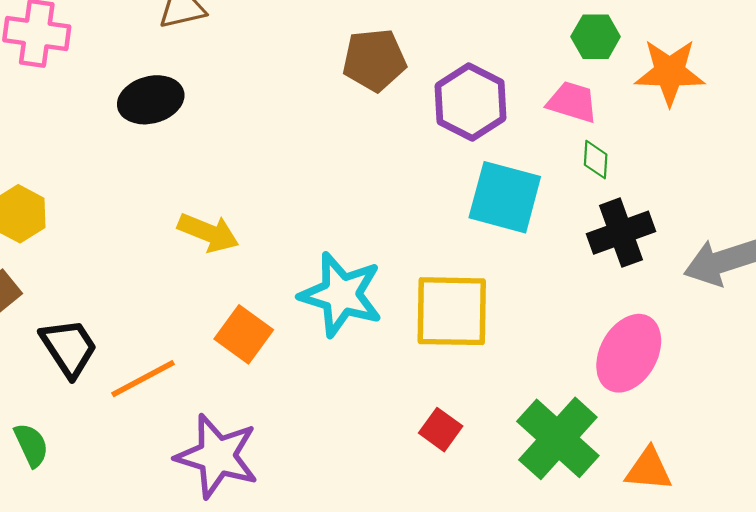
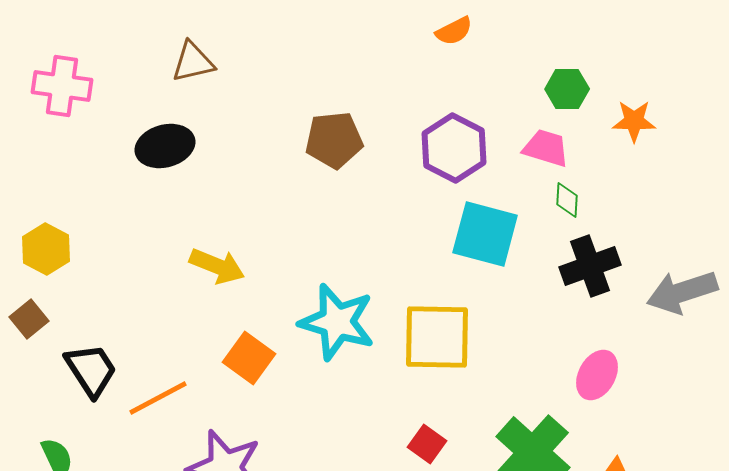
brown pentagon: (374, 60) -> (334, 140), moved
orange star: (670, 72) -> (634, 121), size x0.7
pink ellipse: (629, 353) -> (597, 375), size x0.7

